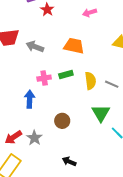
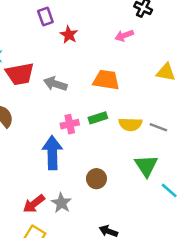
yellow semicircle: (90, 81) -> (130, 124), turned 102
blue arrow: (30, 99) -> (52, 153), size x1.4

